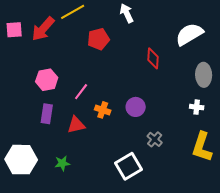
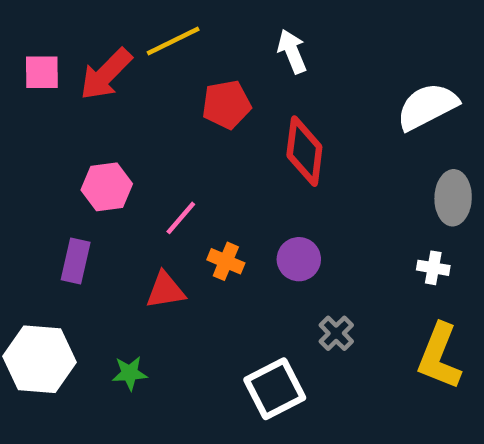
red diamond: (153, 58) -> (304, 151), moved, size x1.4
purple rectangle: (47, 114) -> (76, 261), moved

